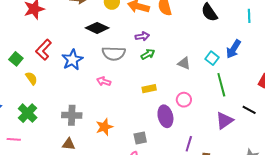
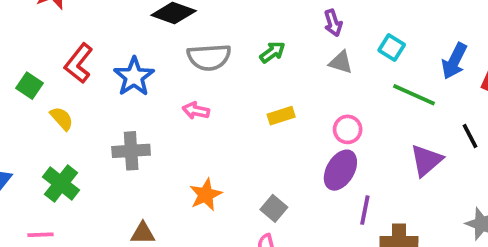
purple arrow: (142, 36) -> (333, 23), moved, turned 88
blue arrow: (233, 49) -> (454, 61), moved
green line: (221, 85) -> (414, 95), turned -45
black line: (249, 110) -> (470, 136), turned 40
gray cross: (72, 115) -> (131, 151), moved
purple ellipse: (165, 116) -> (340, 170), moved, turned 50
gray square: (140, 138) -> (274, 208), turned -32

